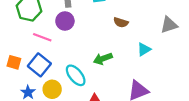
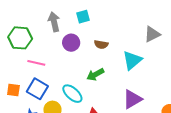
purple circle: (65, 21) -> (71, 43), moved
brown semicircle: (121, 22) -> (101, 44), moved
cyan triangle: (144, 49) -> (132, 60), size x1.5

